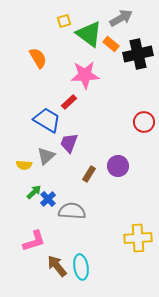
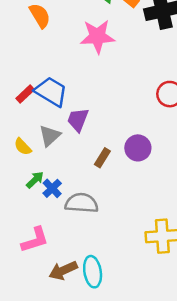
red rectangle: (69, 102) -> (25, 94), moved
yellow semicircle: (24, 165) -> (23, 147), turned 42
brown arrow: (57, 266) -> (63, 270), turned -75

